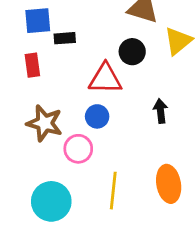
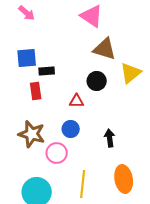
red rectangle: (32, 65) -> (36, 91), moved
red triangle: (105, 79) -> (77, 101), size x0.6
black arrow: (161, 111) -> (110, 138), moved

